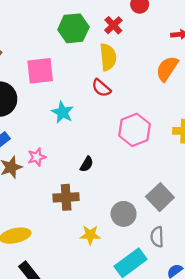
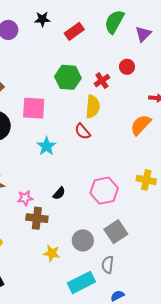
pink hexagon: (134, 130) -> (104, 191), moved
pink star: (37, 157) -> (25, 198), moved

